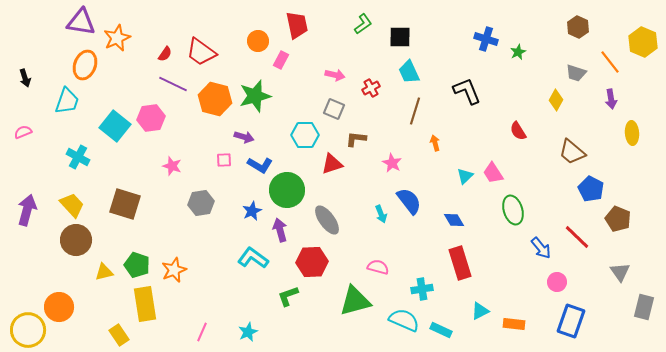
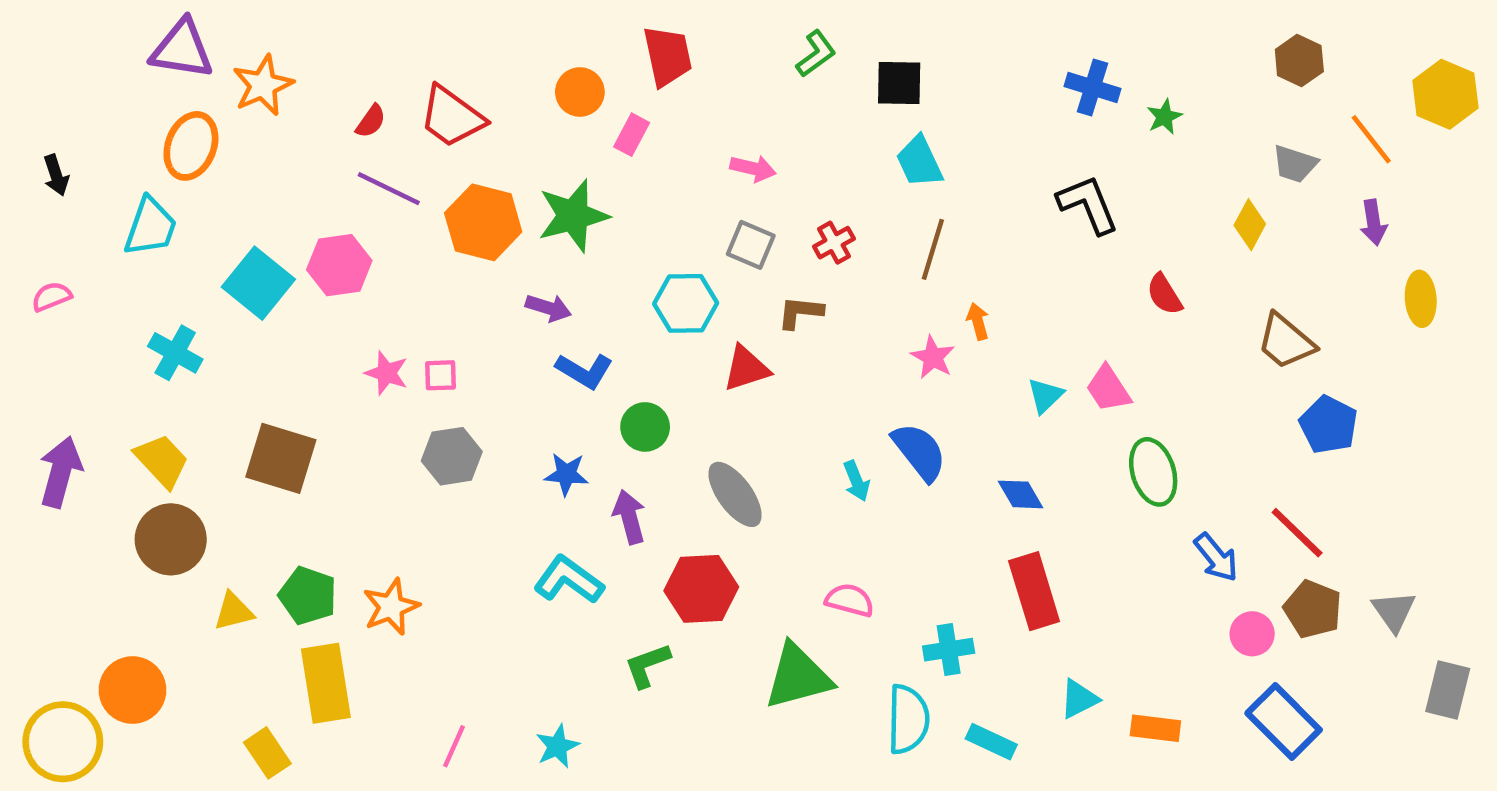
red cross: (371, 88) -> (834, 243), moved
black L-shape: (467, 91) -> (1088, 204), moved
pink square: (224, 160) -> (440, 375), moved
pink star: (392, 163) -> (933, 357), moved
green circle: (287, 190) -> (645, 427), size x0.6
blue star: (252, 211) -> (566, 474), turned 30
brown pentagon: (618, 219) -> (1313, 609), moved
cyan semicircle: (404, 320) -> (908, 719), turned 68
blue rectangle: (571, 321) -> (1284, 721), turned -64

